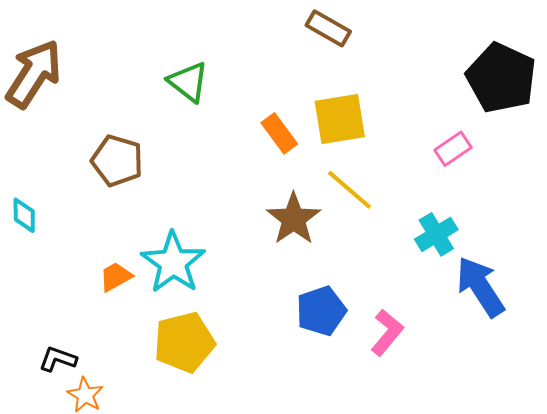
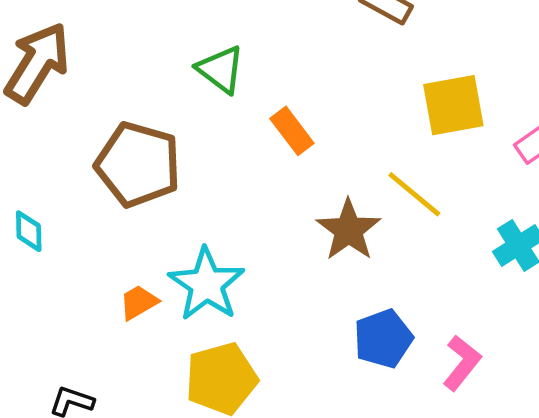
yellow square: (340, 119) -> (453, 105), moved
orange rectangle: (279, 133) -> (292, 131), moved
brown pentagon: (117, 161) -> (138, 164), size x1.4

